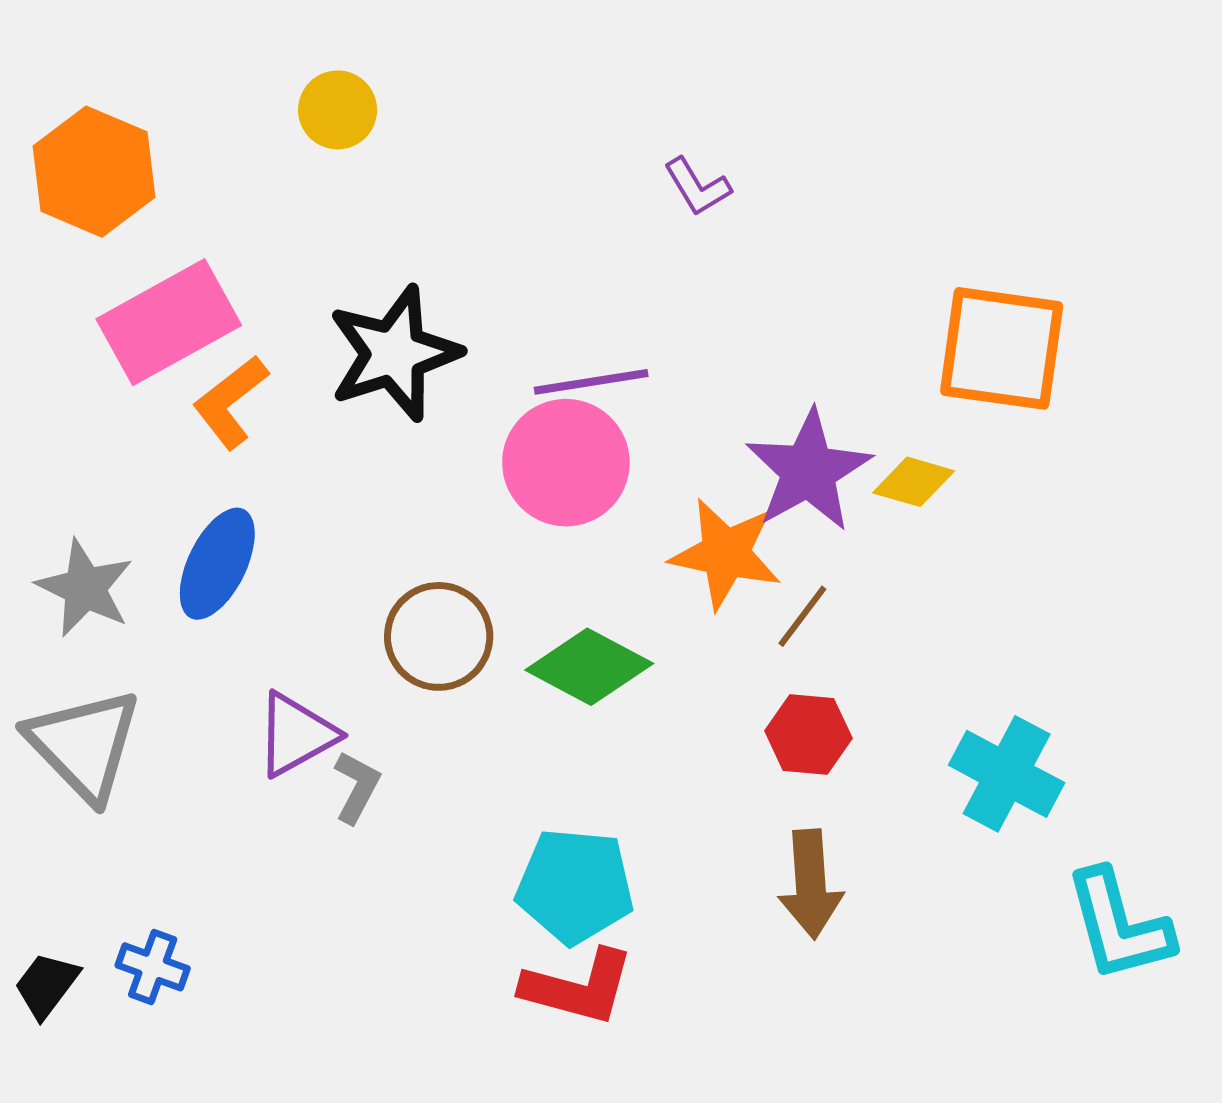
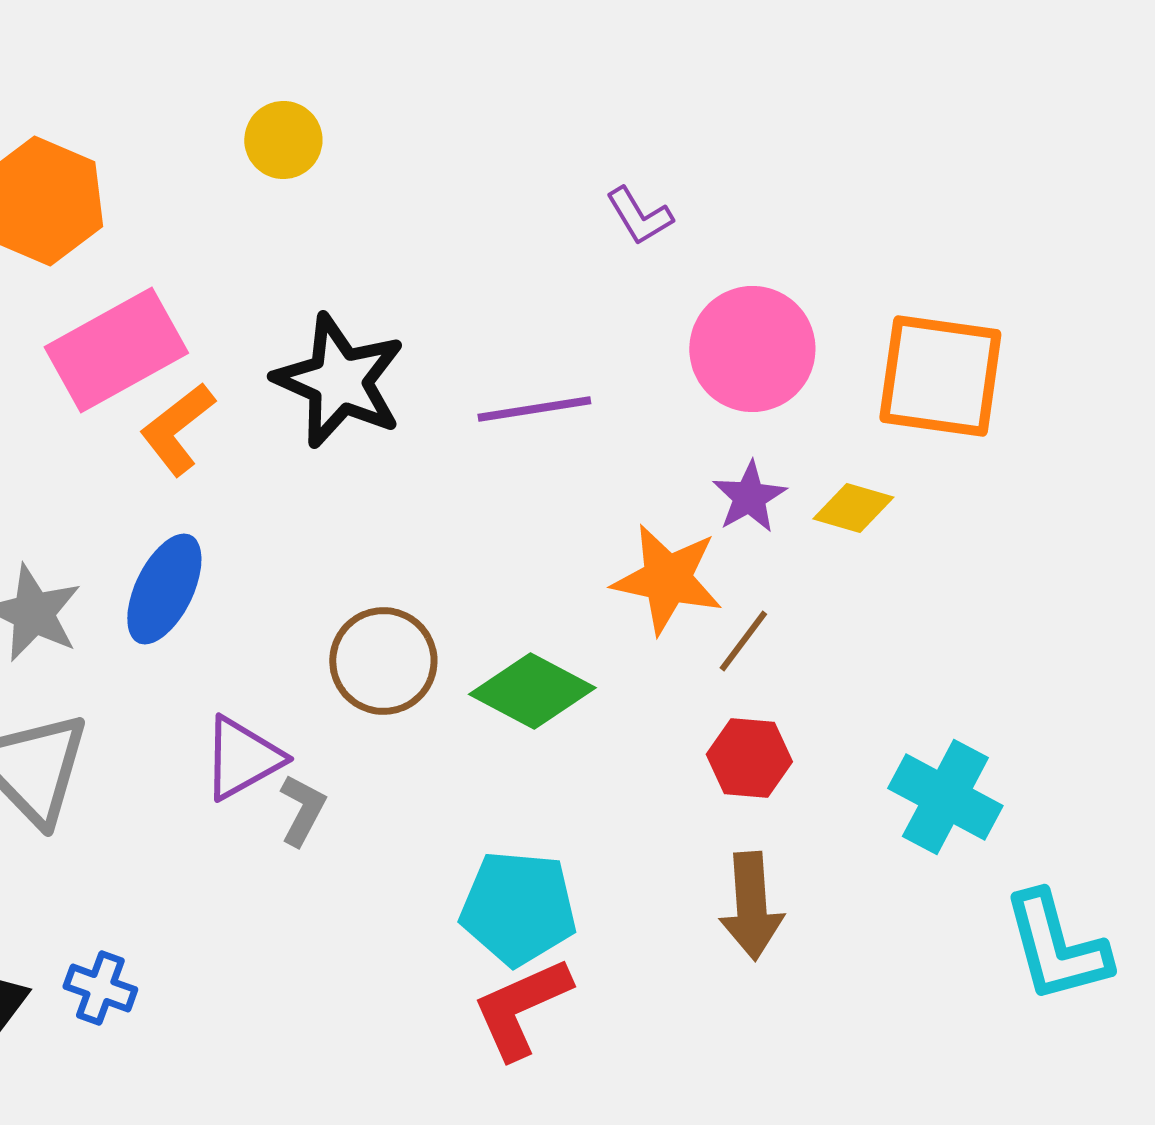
black star: (394, 353) -> (339, 381), turned -30
pink circle: (566, 463) -> (752, 349), moved
purple star: (808, 471) -> (749, 497), size x0.6
red L-shape: (578, 987) -> (521, 1008), turned 141

